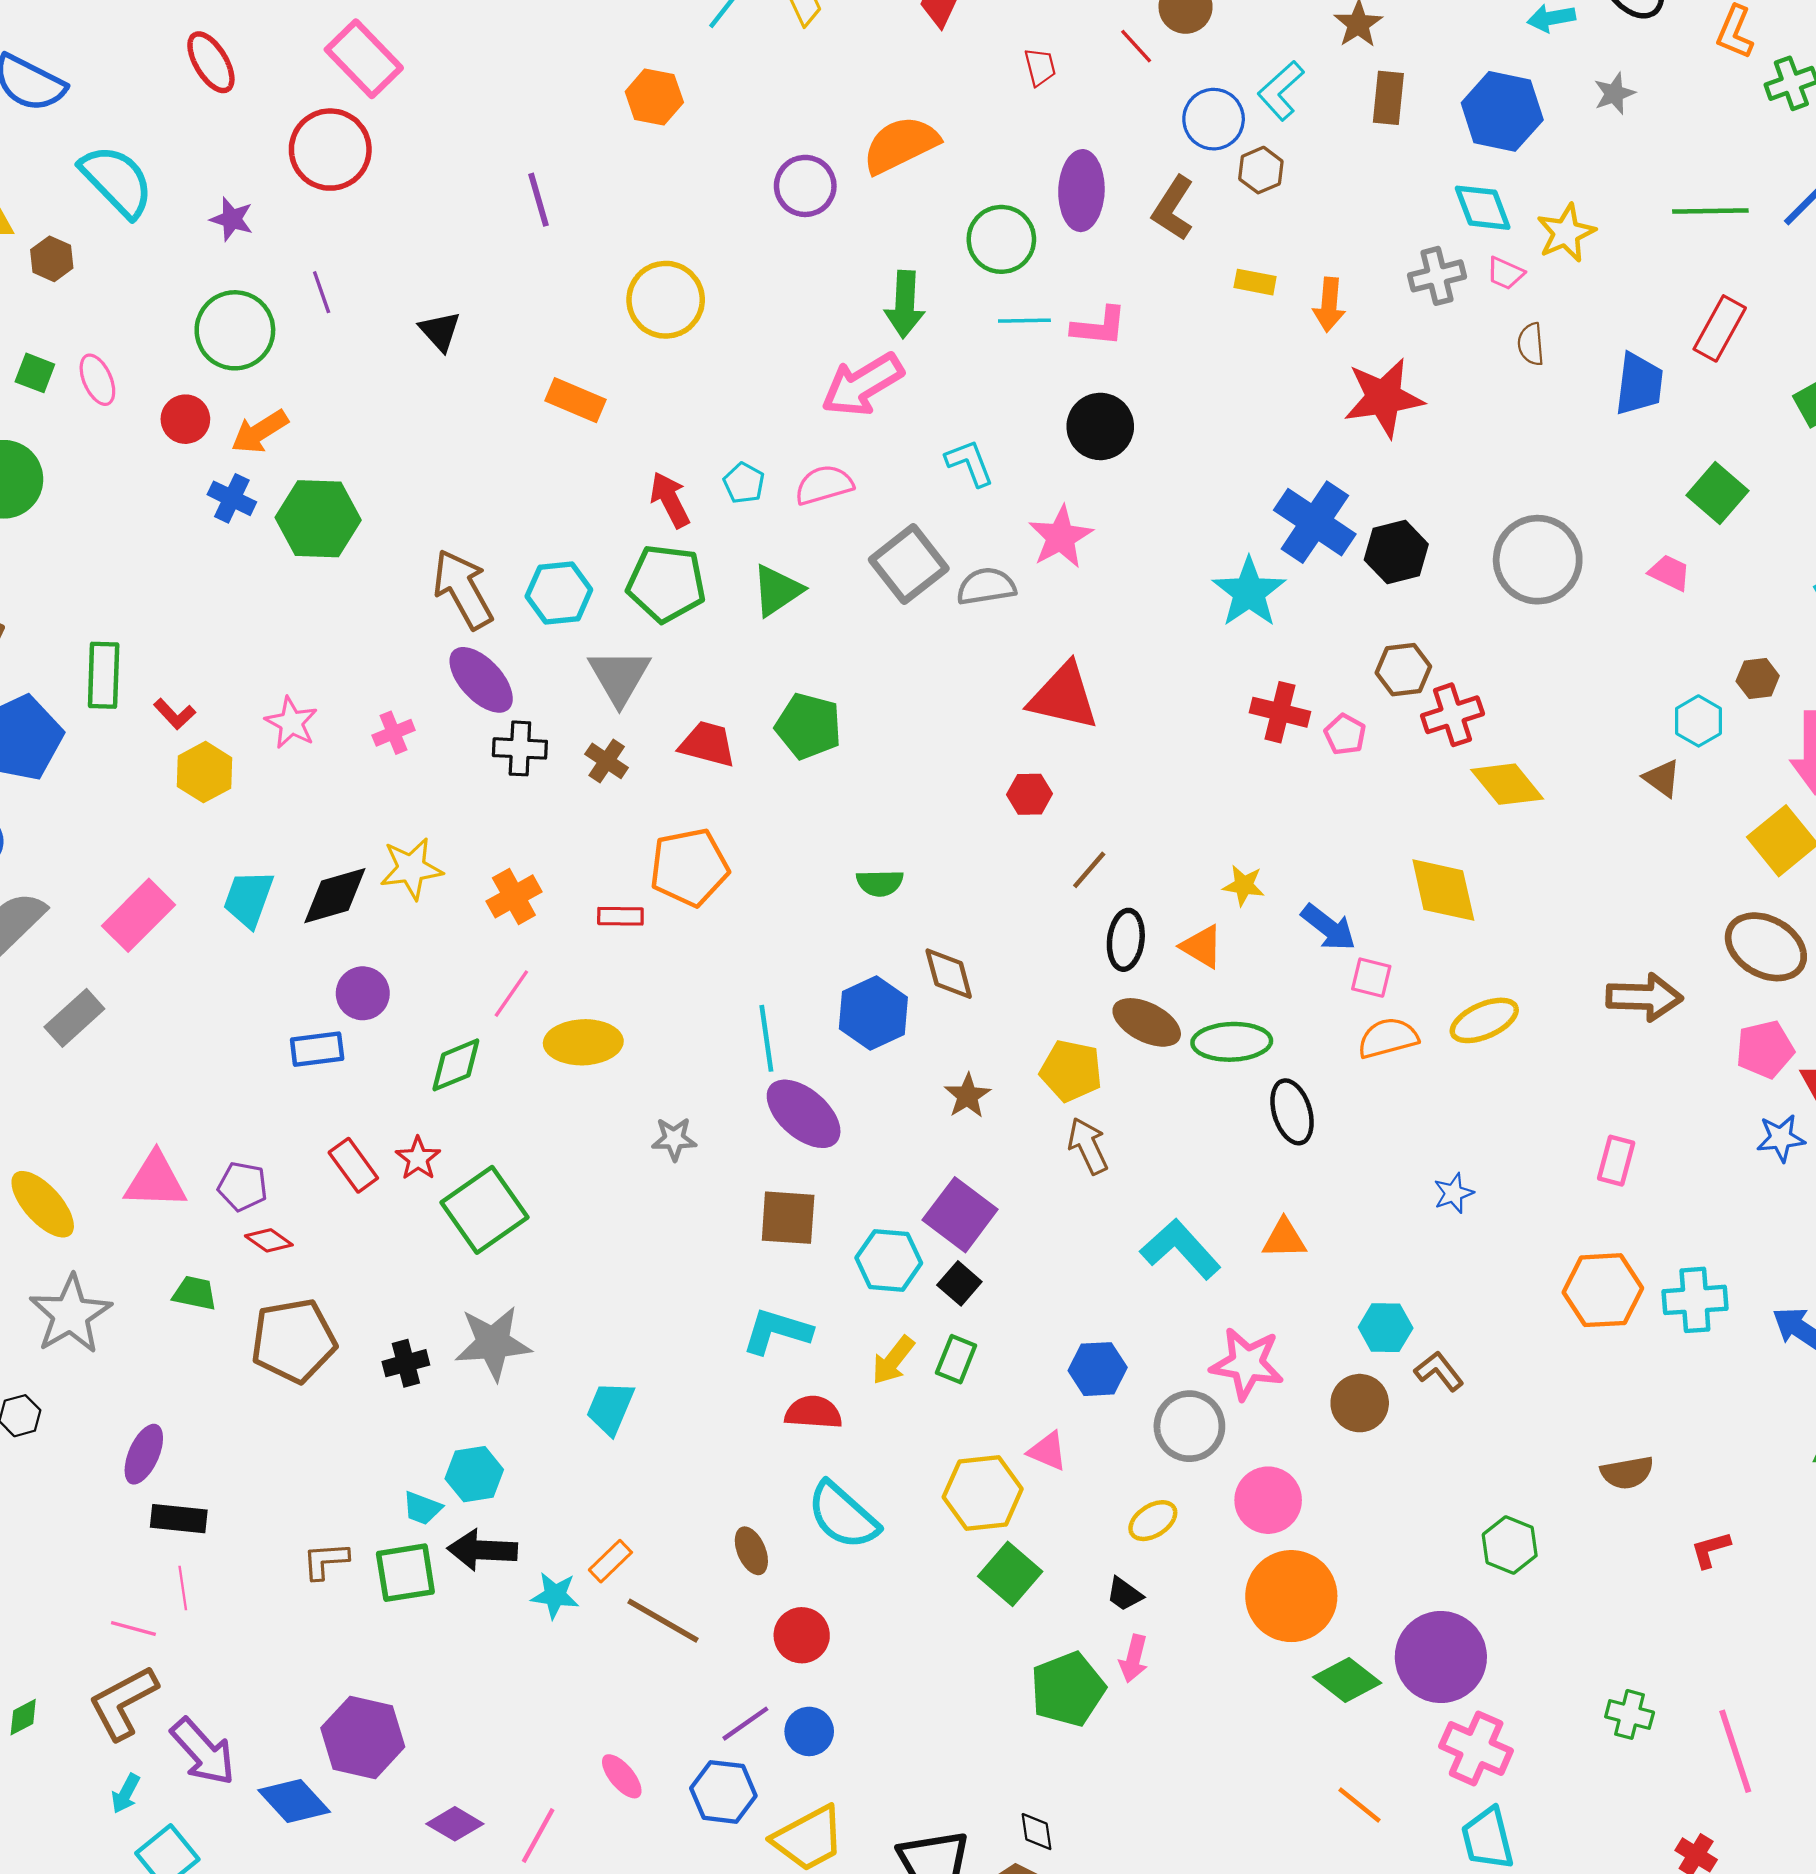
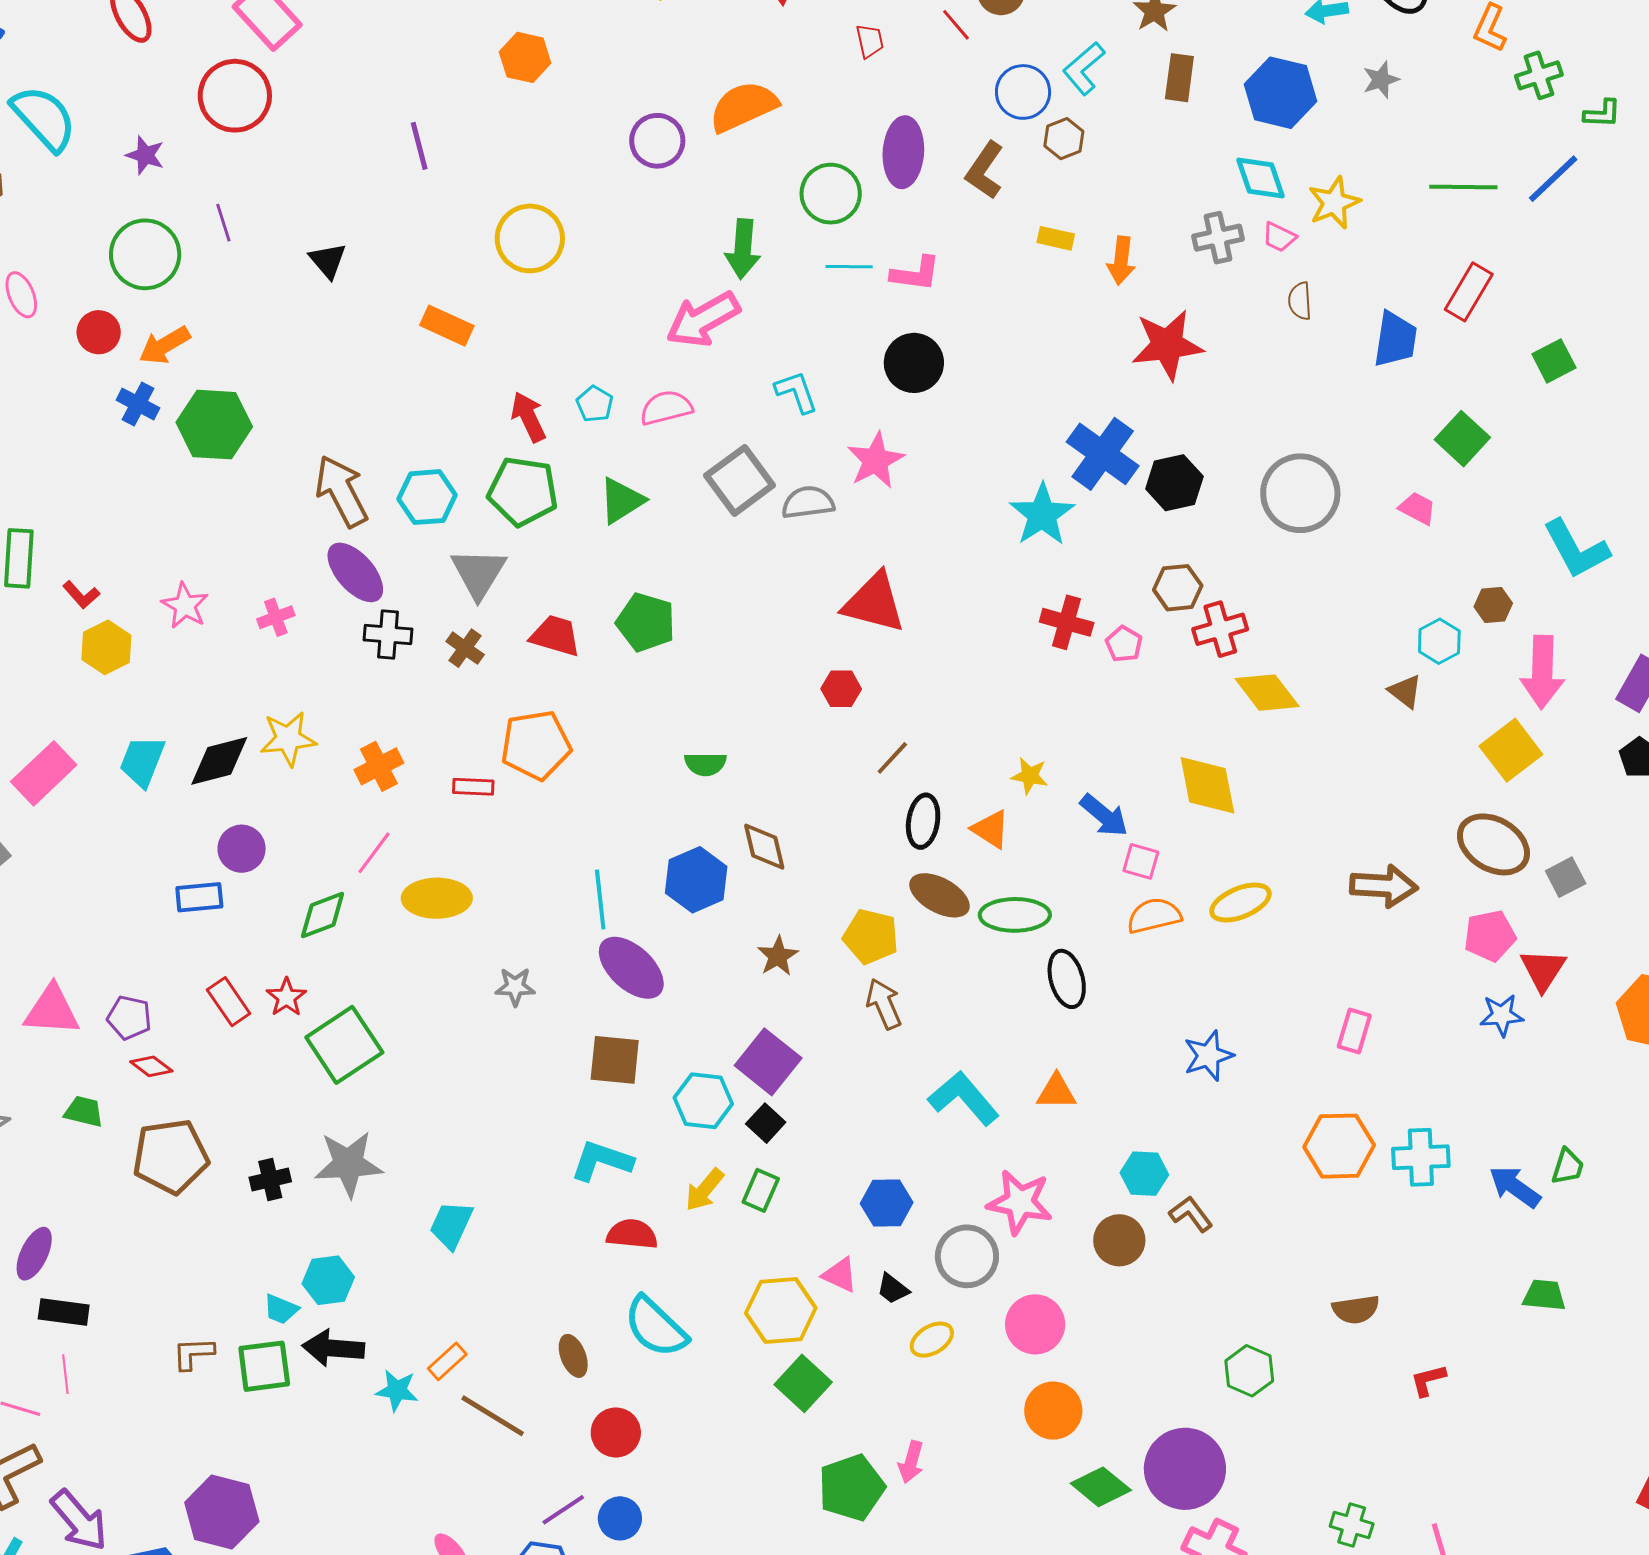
blue star: (1454, 1193) -> (1208, 1056), size x1.4
black trapezoid: (1125, 1594) -> (893, 1289), moved
orange circle: (1291, 1596) -> (1053, 1411), size x0.7

